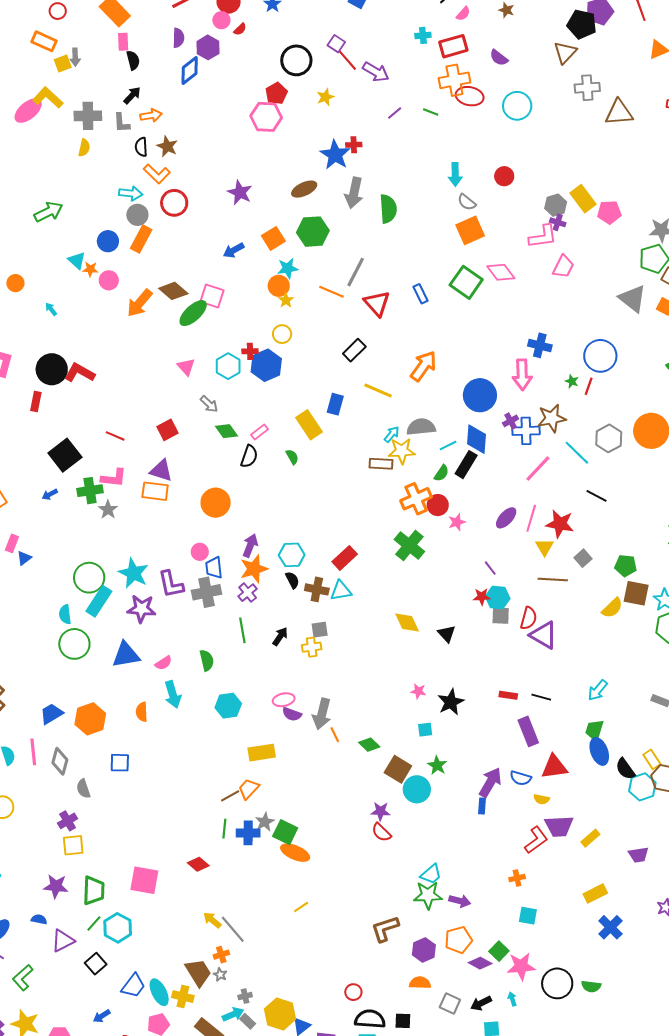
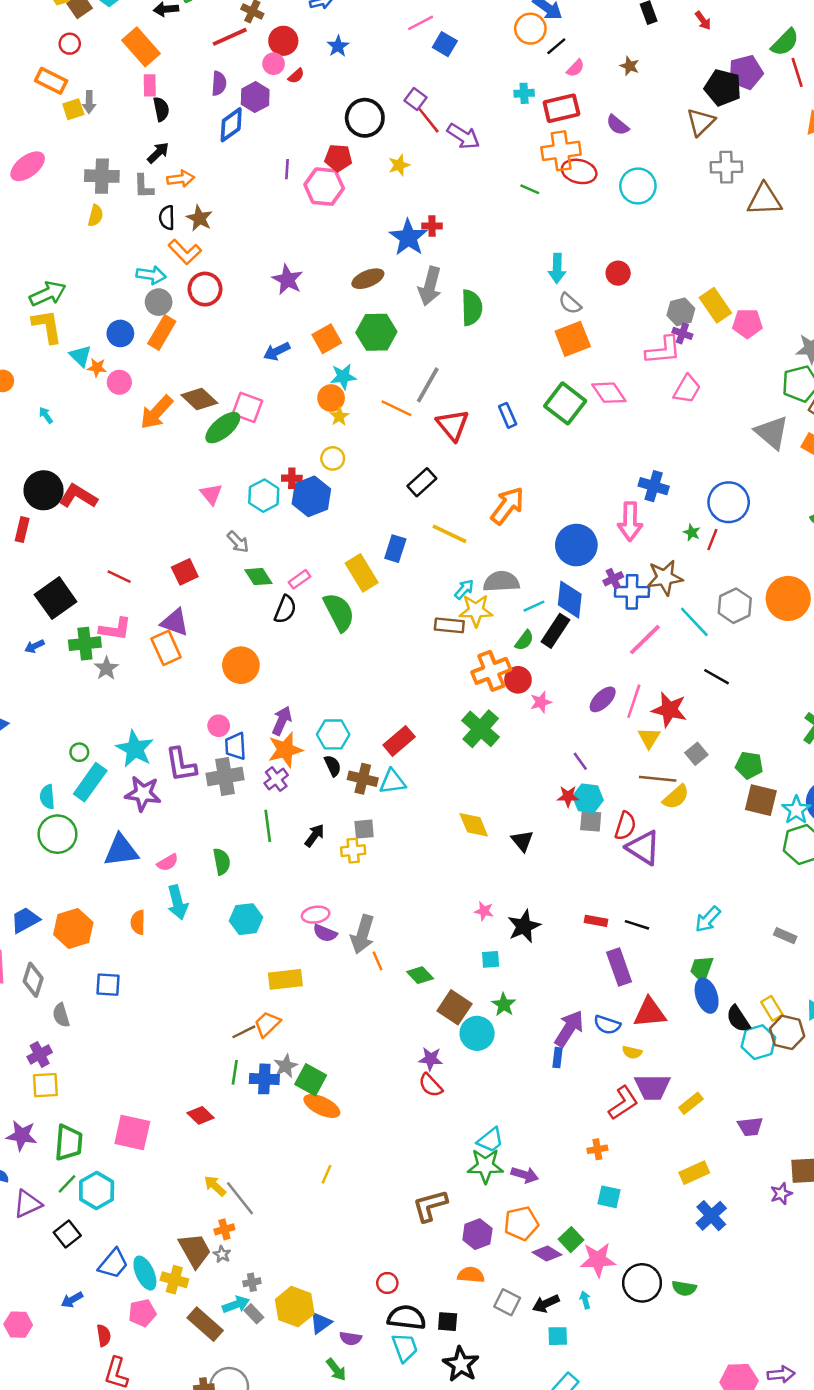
red pentagon: (276, 93) -> (338, 158), turned 30
yellow L-shape: (48, 98) -> (47, 326), moved, turned 36
purple line: (395, 113) -> (287, 169), moved, turned -49
green semicircle: (292, 457) -> (339, 612), size x2.0
orange rectangle: (155, 491) -> (166, 648), turned 56
green circle: (89, 578) -> (79, 752), size x0.5
yellow semicircle: (612, 608) -> (676, 797), moved
yellow line: (301, 907) -> (326, 1174), turned -35

